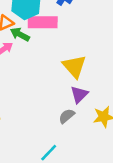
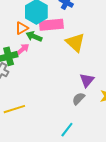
yellow triangle: (74, 66) -> (75, 42), moved

